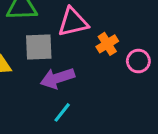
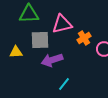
cyan line: (62, 112) -> (64, 84), moved

